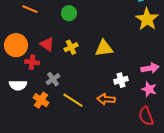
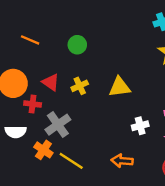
gray cross: (53, 79) -> (58, 125), size x1.5
orange arrow: (106, 99) -> (122, 161), moved
yellow line: (73, 100) -> (71, 161), moved

